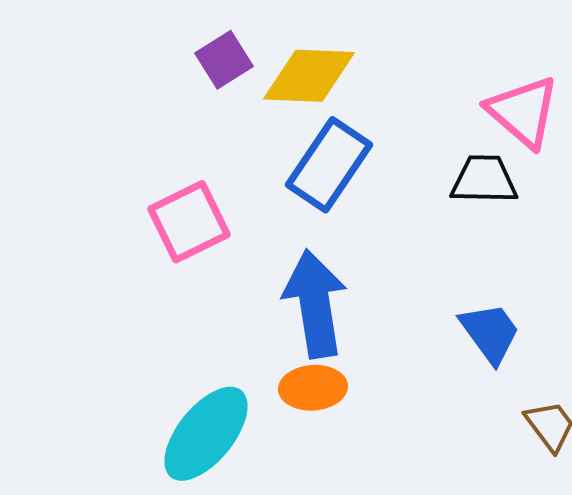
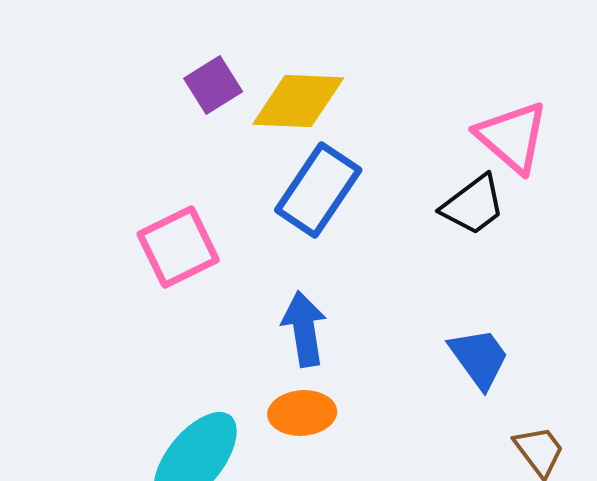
black trapezoid: (484, 180) -> (473, 205), turned 142
blue arrow: (315, 304) -> (304, 329), size x0.7

